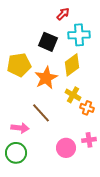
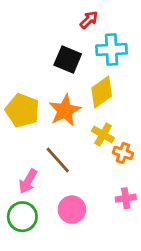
yellow pentagon: (19, 65) -> (22, 110), moved, turned 30
pink arrow: (20, 128) -> (28, 181), turned 114
pink circle: (66, 148) -> (72, 210), moved

